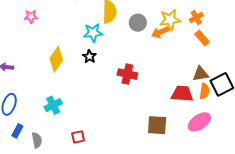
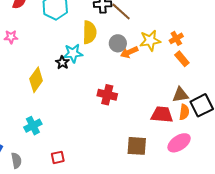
orange arrow: (160, 32) -> (129, 52), moved
black star: (89, 56) -> (62, 63), moved

